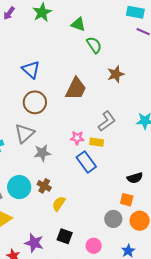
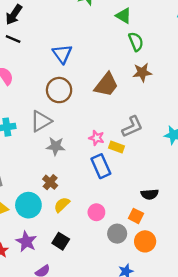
brown star: (116, 74) -> (142, 72), moved
cyan circle: (19, 187) -> (28, 205), moved
pink circle: (94, 246) -> (96, 212), moved

